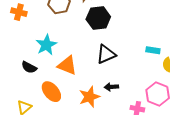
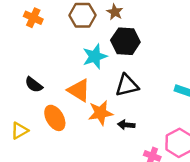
cyan star: (46, 45) -> (95, 56), moved
orange star: (89, 97) -> (100, 113), moved

